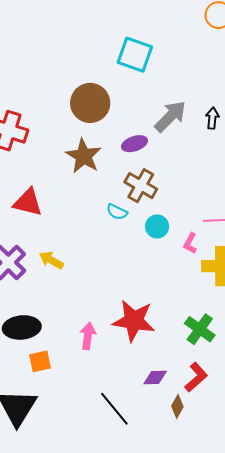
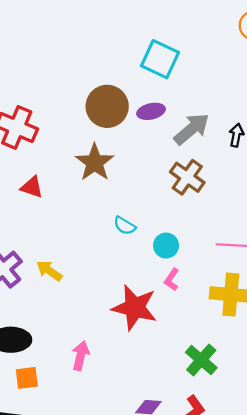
purple ellipse: (134, 144) -> (151, 111), moved
brown cross: (141, 186) -> (187, 177), moved
red triangle: (28, 202) -> (32, 187), moved, size x0.7
pink L-shape: (190, 243) -> (172, 280), moved
red star: (134, 321) -> (135, 308), moved

